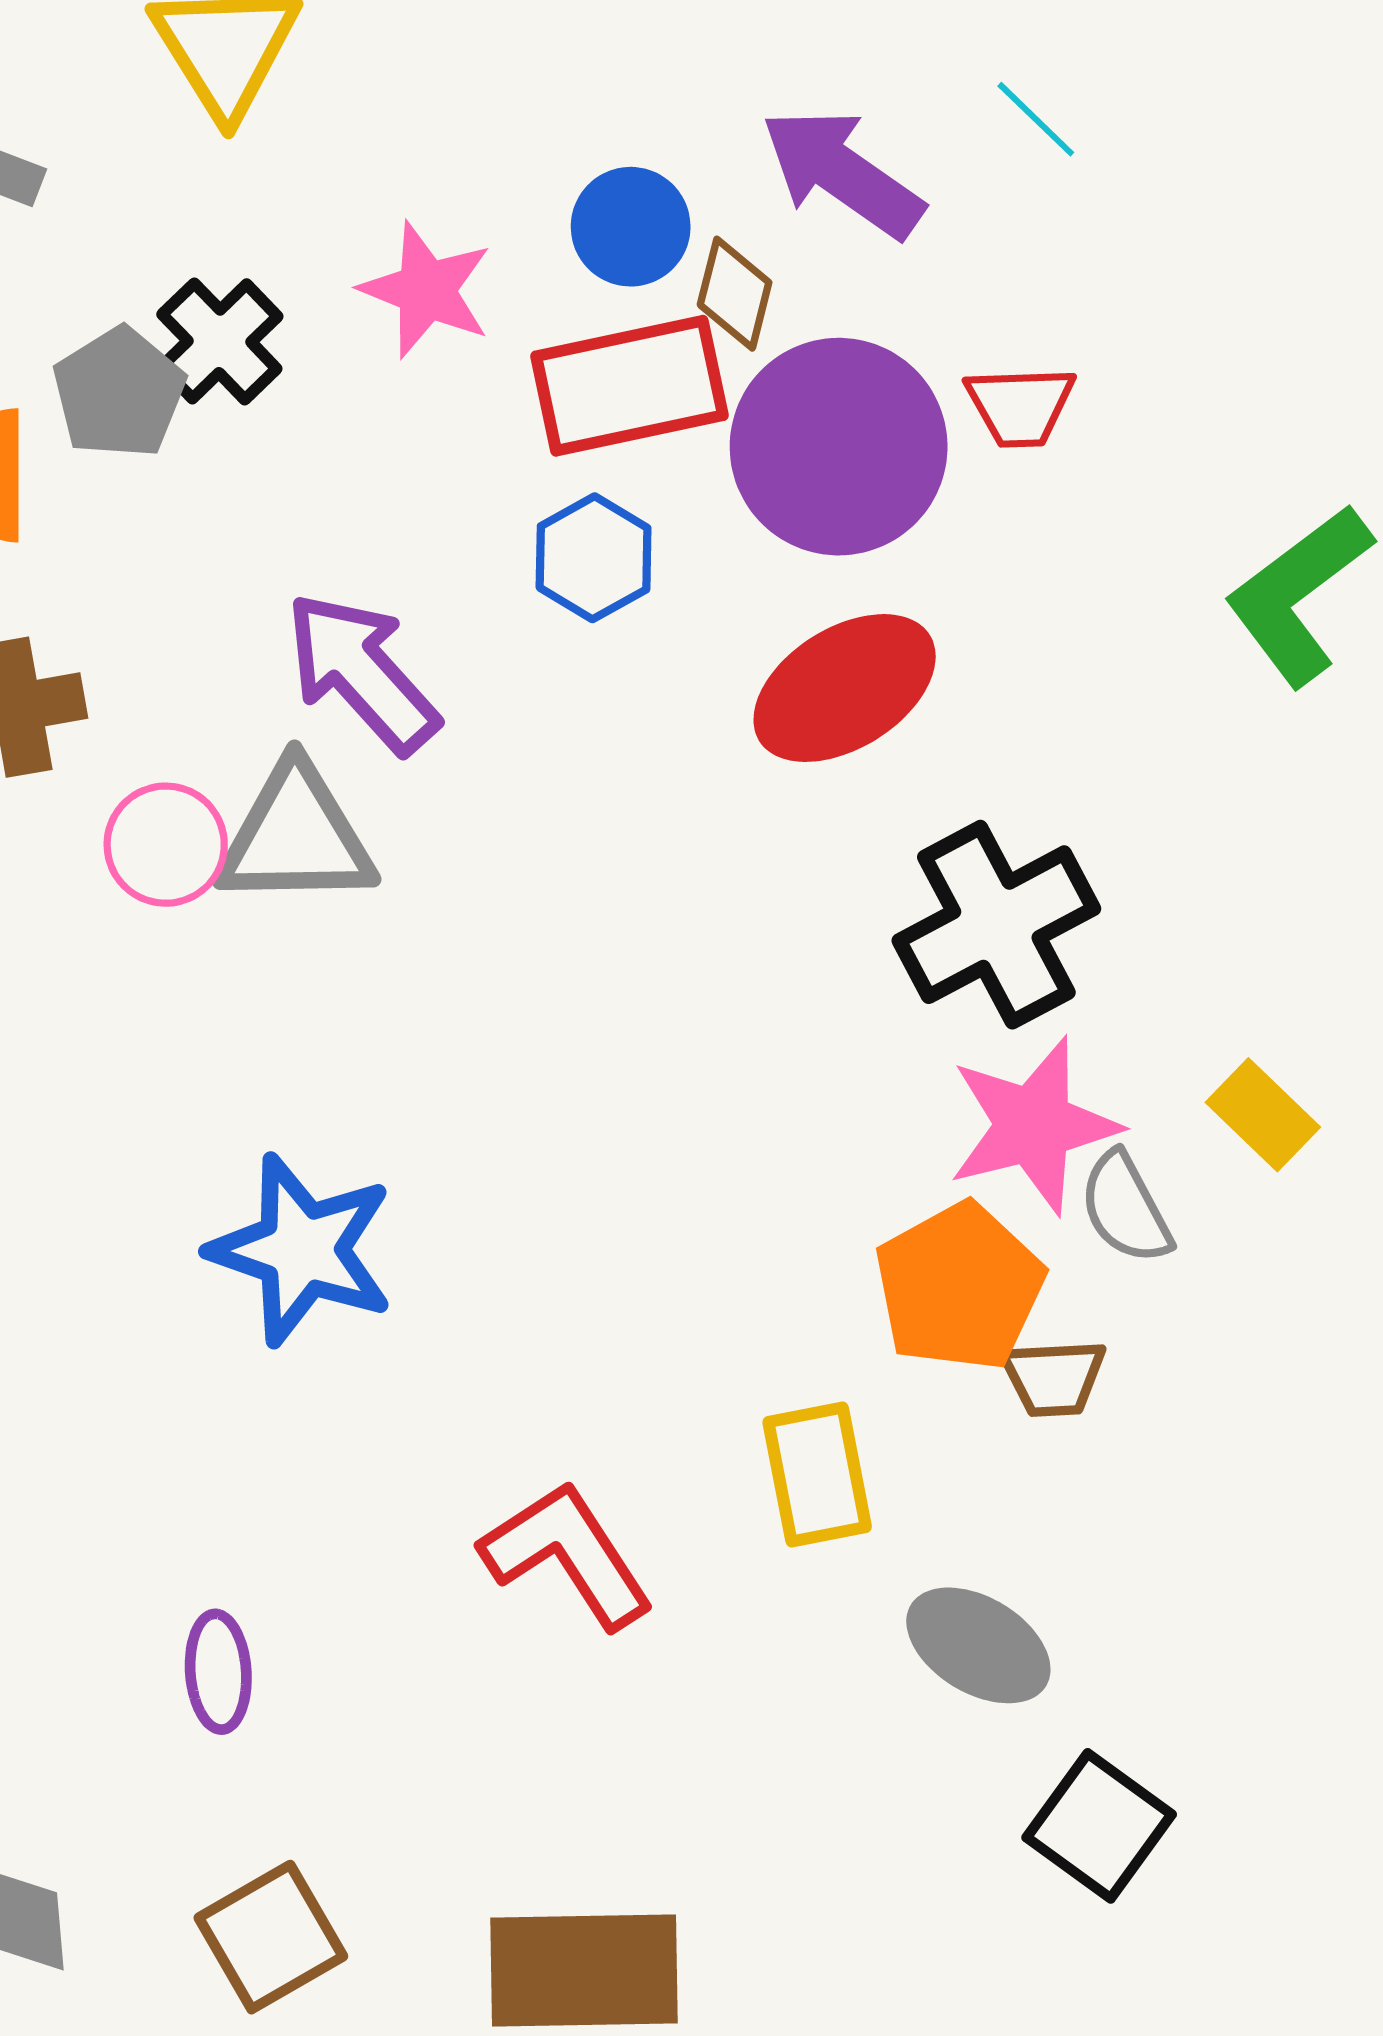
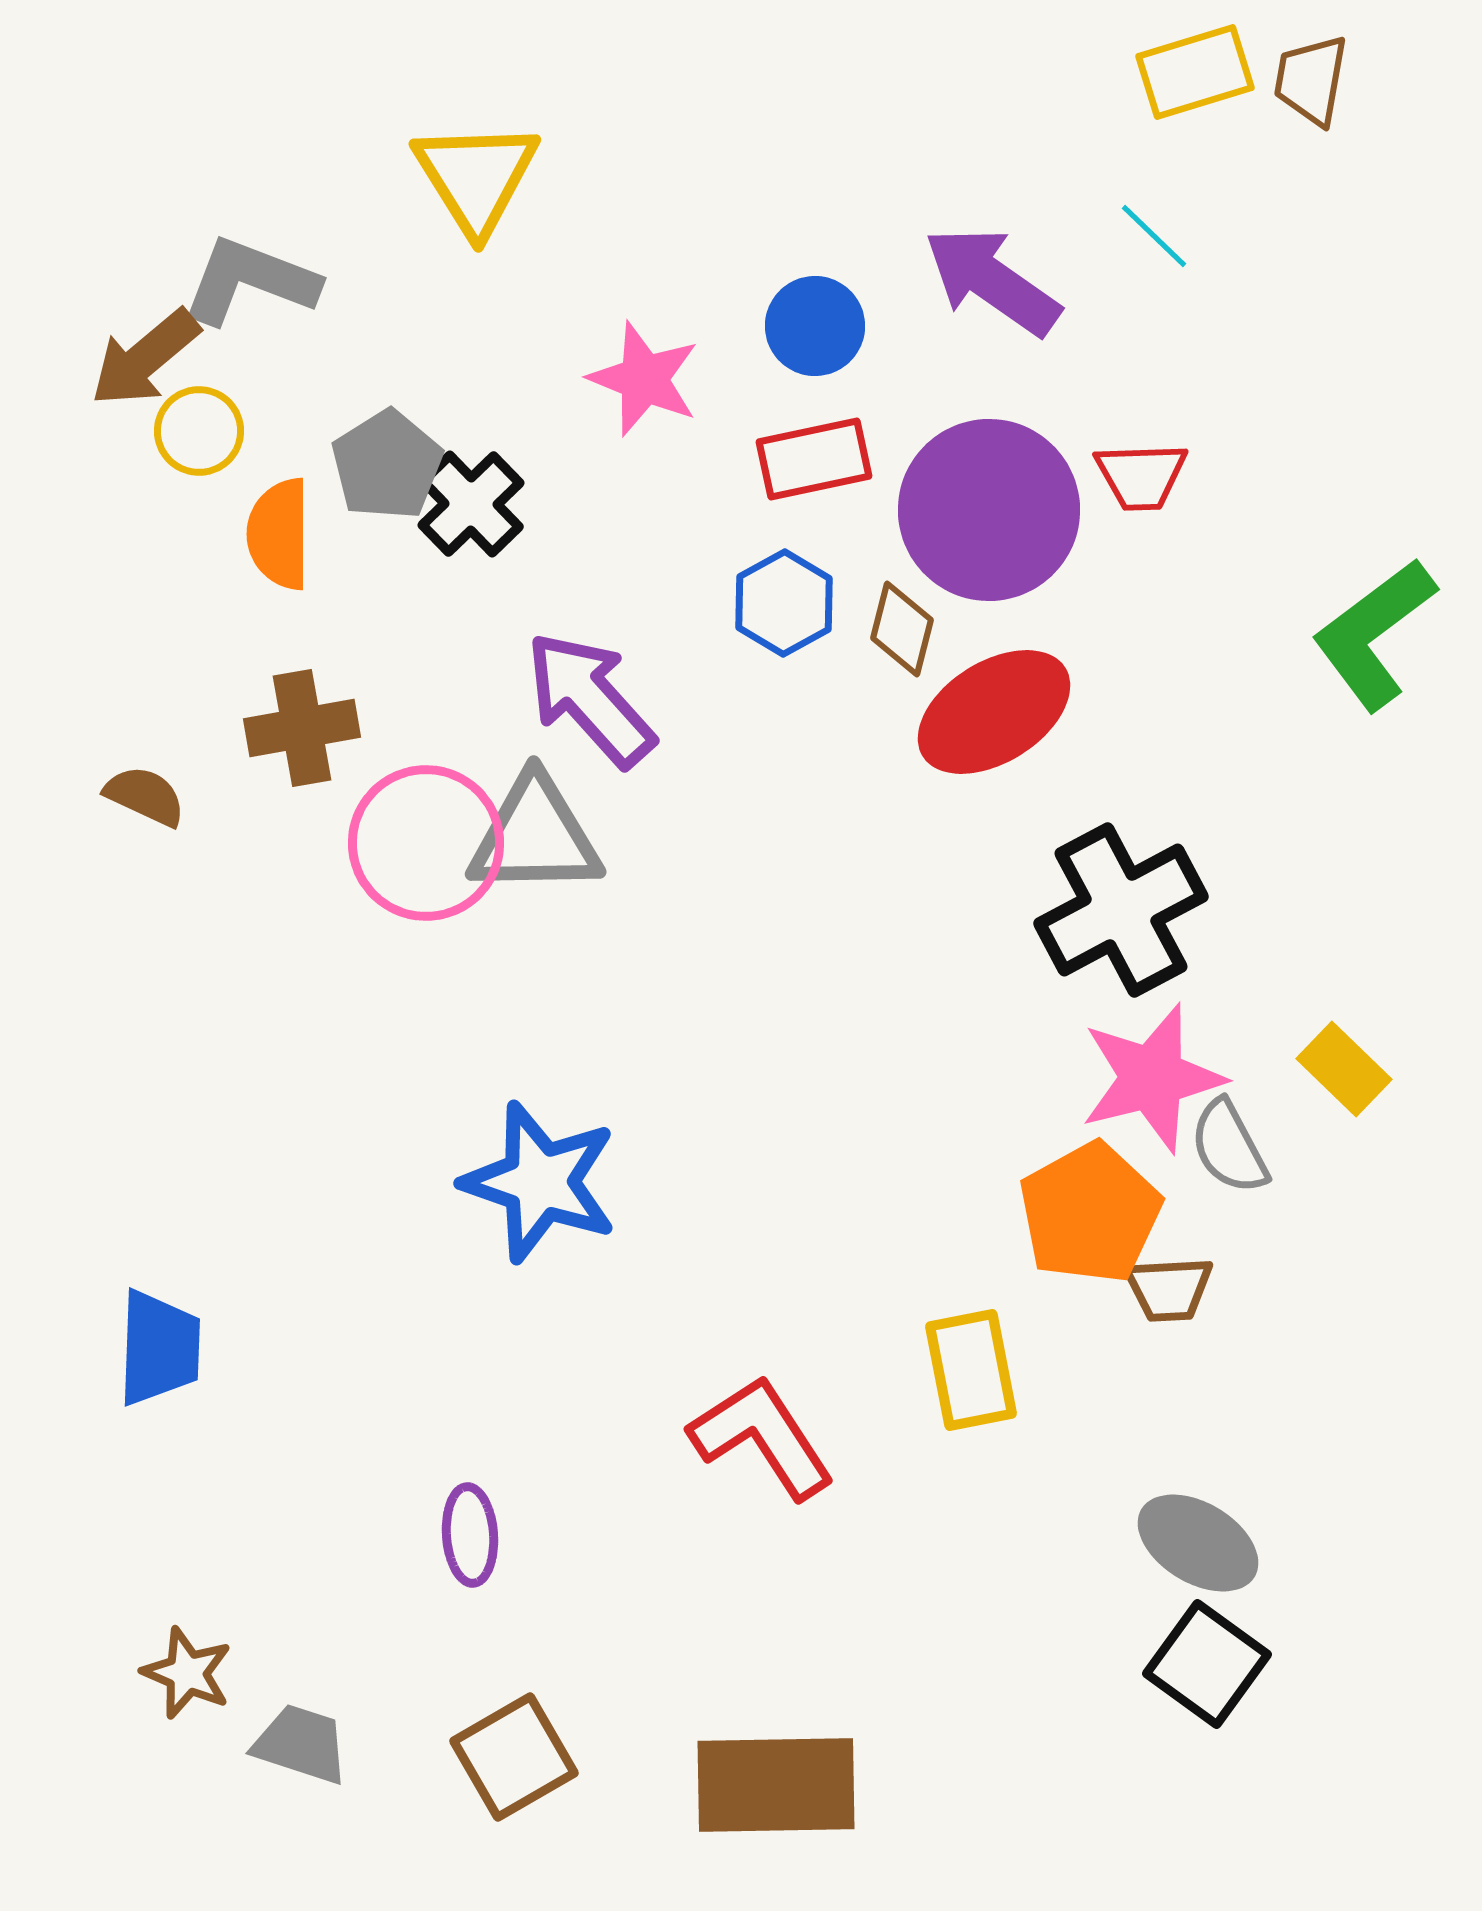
brown diamond: (735, 294) -> (902, 629), moved
black cross: (219, 341) -> (471, 504), moved
red rectangle: (629, 386) -> (814, 459), size x0.7
pink circle: (166, 845) -> (426, 843), size x1.5
gray ellipse: (978, 1645) -> (1198, 1543), moved

